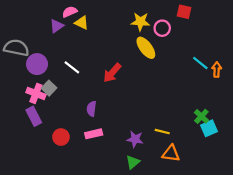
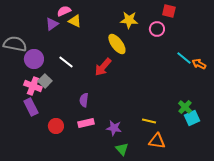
pink circle: (162, 28) -> (157, 29), moved
yellow ellipse: (146, 48) -> (117, 44), moved
orange arrow: (217, 70) -> (199, 64), turned -64
purple star: (135, 139) -> (114, 128), moved
green triangle: (133, 162) -> (122, 149), turned -32

